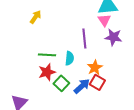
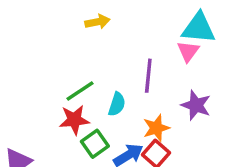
yellow arrow: (36, 17) -> (98, 22), moved, turned 32
purple star: (113, 37) -> (196, 105), moved
green line: (47, 55) -> (80, 91), turned -48

